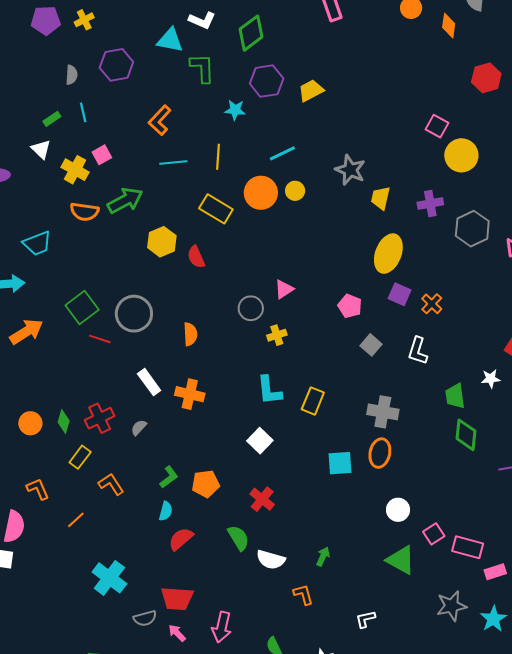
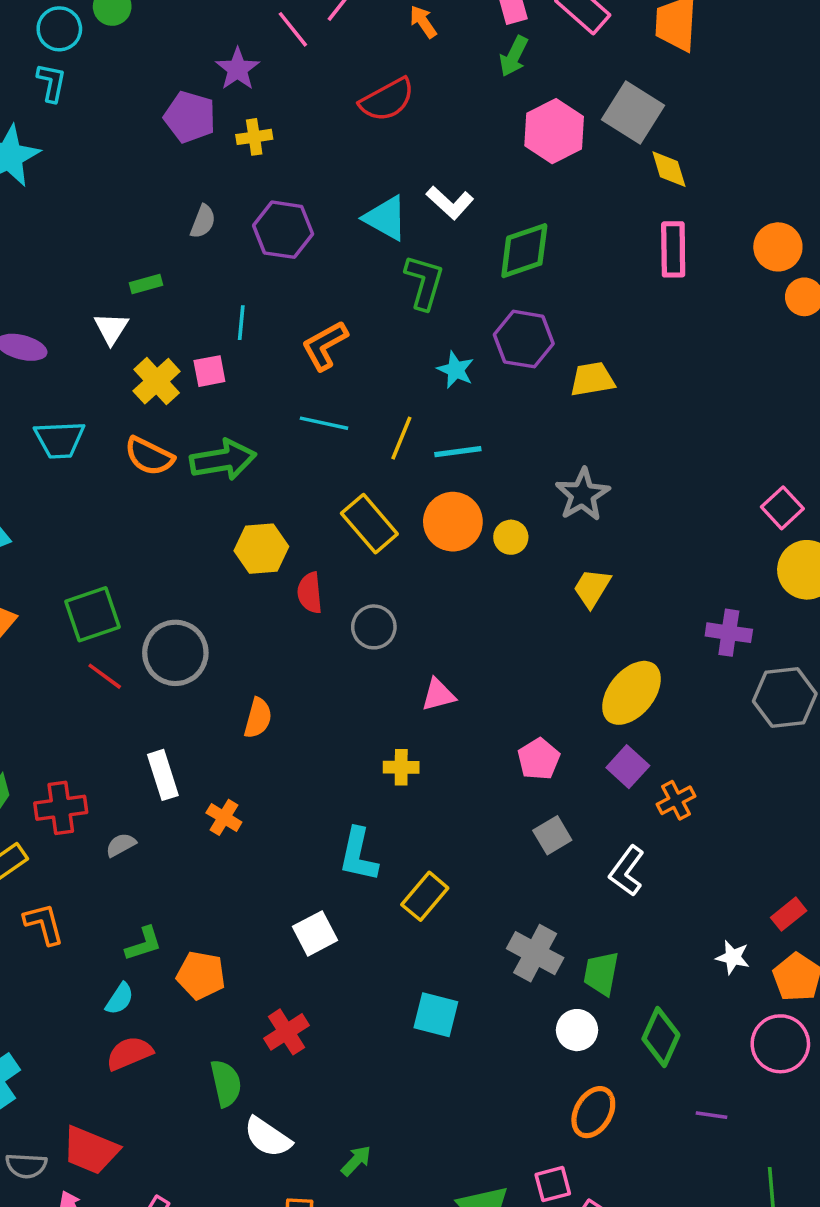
cyan line: (83, 112) -> (241, 323), moved
cyan line: (282, 153) -> (458, 452), moved
gray star: (350, 170) -> (583, 495), moved
yellow trapezoid: (381, 198) -> (592, 588), moved
cyan trapezoid: (37, 243) -> (60, 440), moved
gray circle: (251, 308) -> (374, 627), moved
orange cross: (190, 394) -> (224, 817), size x0.7
green trapezoid: (455, 396) -> (601, 973), moved
orange ellipse: (380, 453) -> (593, 1112), moved
white circle: (398, 510) -> (577, 1030), moved

